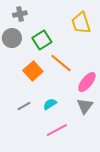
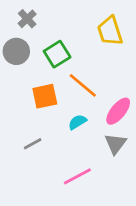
gray cross: (20, 14) -> (27, 19), turned -32
orange square: (33, 71) -> (45, 96), turned 30
cyan semicircle: (50, 104) -> (77, 122), moved

